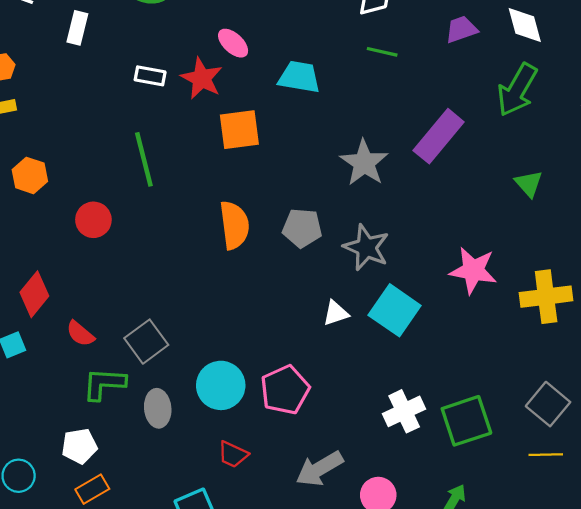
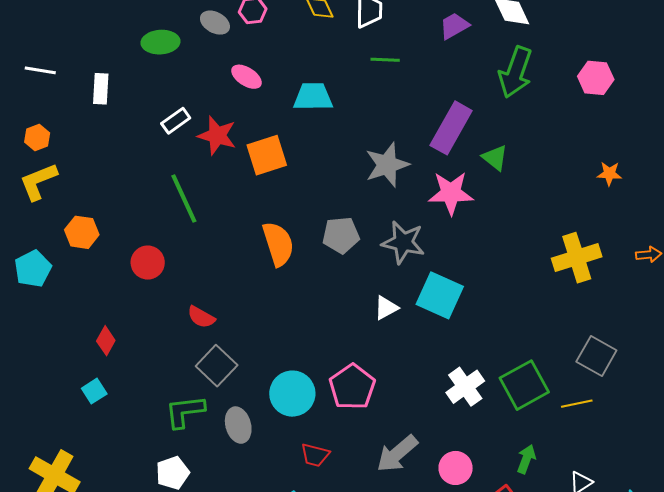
white rectangle: (150, 76) -> (176, 121), turned -36
red star: (202, 78) -> (217, 136), moved
gray star: (364, 163) -> (387, 165), turned 30
green triangle: (529, 184) -> (495, 158), moved
pink star: (473, 270) -> (451, 193), moved
red diamond: (34, 294) -> (106, 341), size x0.7
red semicircle: (80, 334) -> (201, 317), moved
yellow line: (546, 455) -> (577, 404), moved

